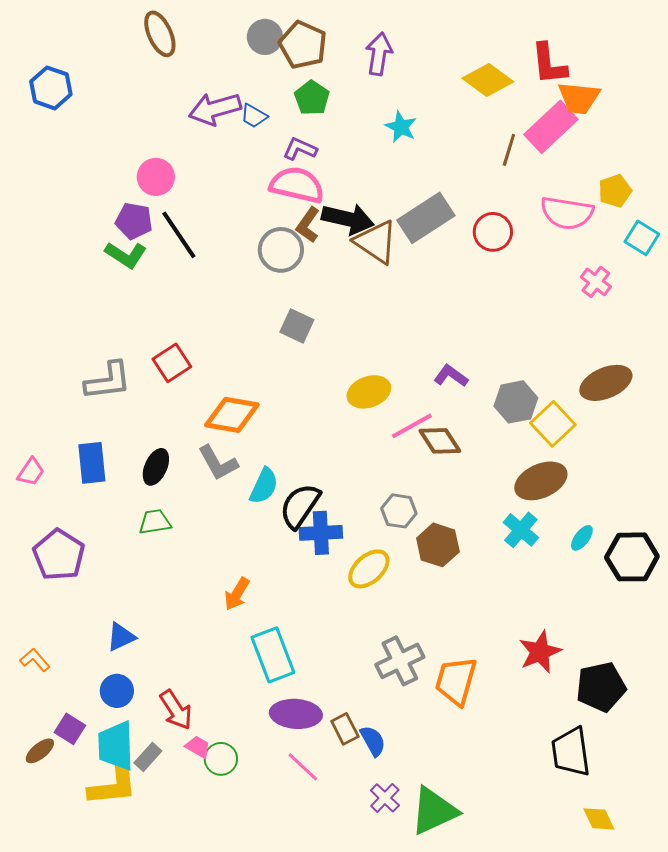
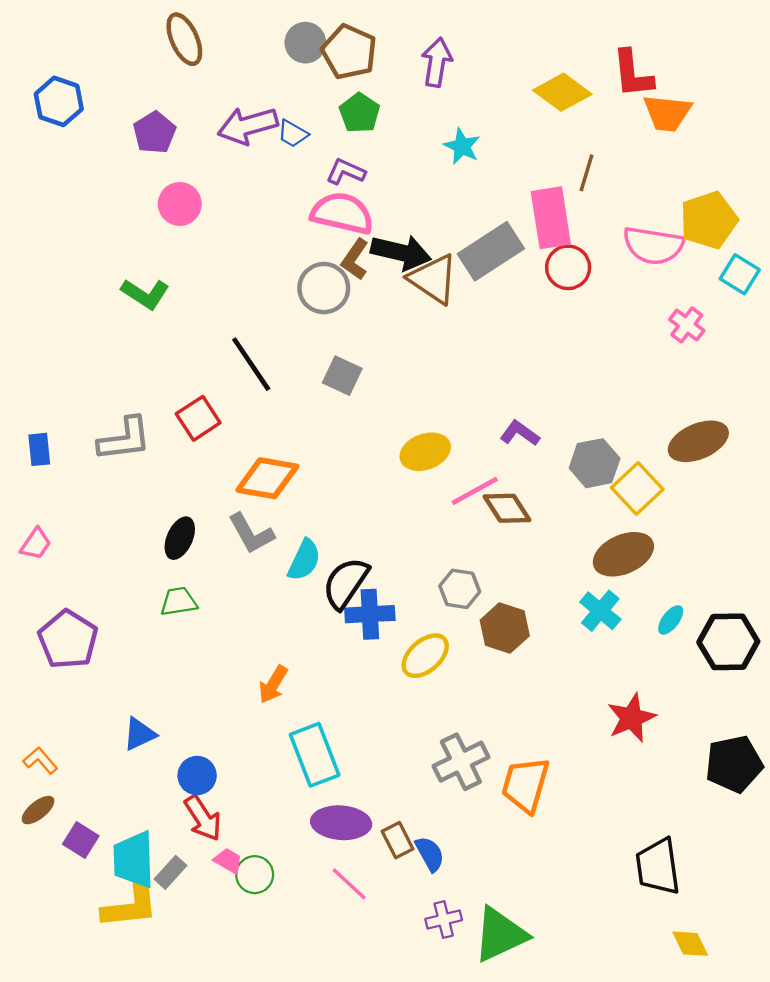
pink rectangle: (551, 127) -> (551, 218), moved, turned -56
yellow pentagon: (615, 191) -> (709, 220), size x1.5
purple pentagon: (134, 221) -> (154, 133), moved, turned 30
black line: (179, 235) -> (251, 364), moved
blue rectangle: (92, 463) -> (39, 449), moved, size x0.7
red star: (540, 652) -> (631, 718), moved
black pentagon: (601, 687) -> (734, 764), moved
blue circle: (117, 691) -> (197, 776), moved
brown ellipse: (40, 751) -> (38, 810), moved
purple cross: (385, 798) -> (444, 920), turned 32

